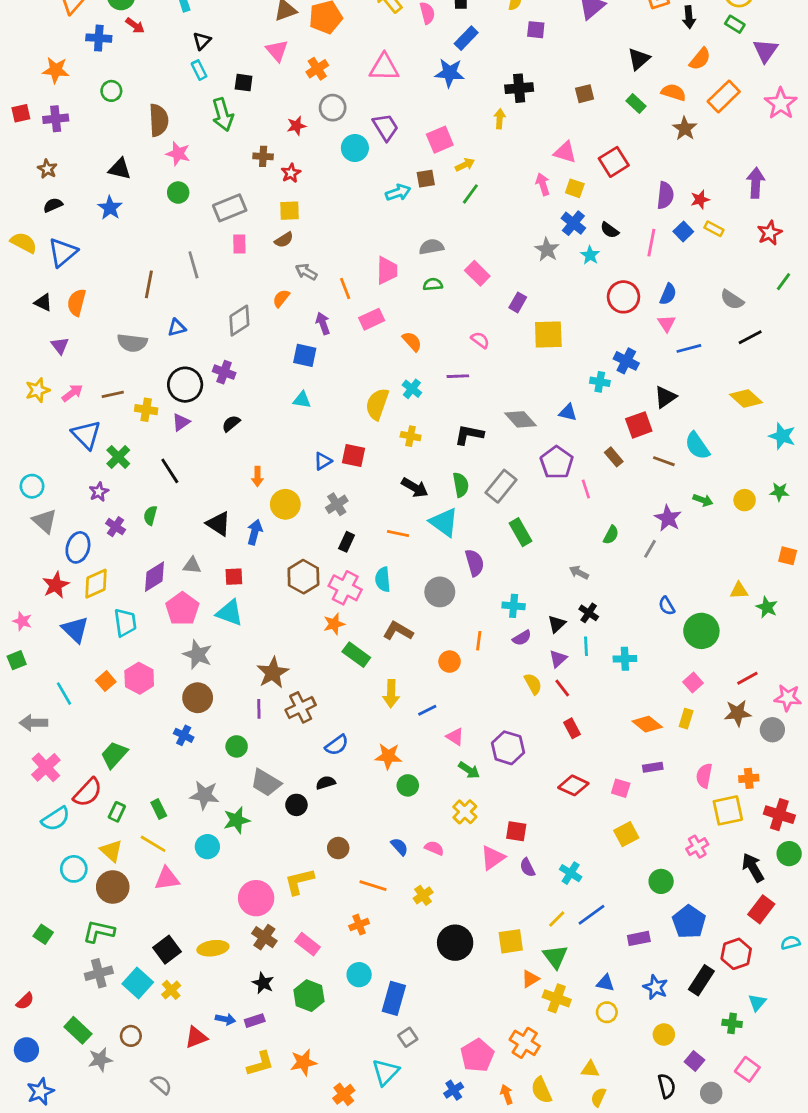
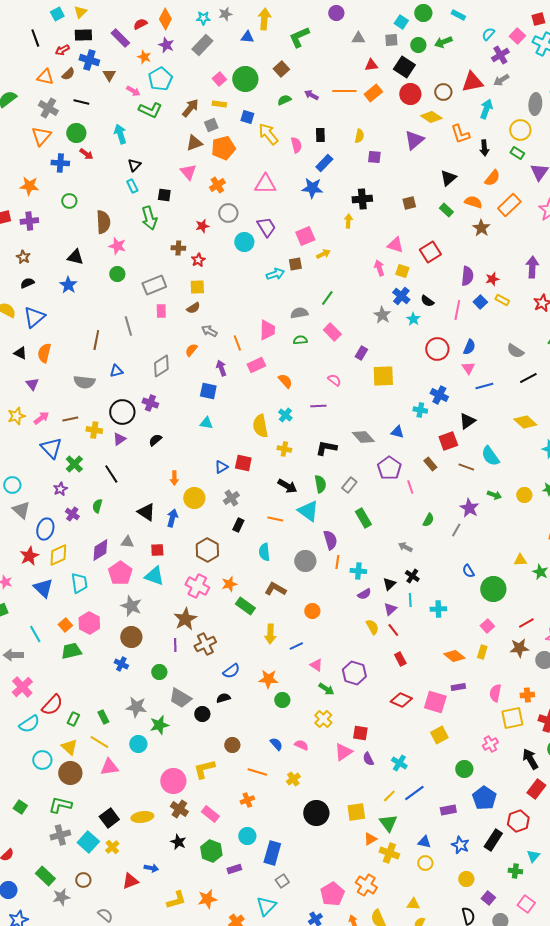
green line: (470, 194) -> (327, 298), moved
yellow semicircle: (377, 404) -> (260, 426), turned -30
gray rectangle: (501, 486) -> (349, 485), size x0.7
pink cross: (345, 588) -> (197, 586), moved
orange line: (479, 641) -> (337, 562), moved
green trapezoid: (114, 755) -> (71, 651), moved, turned 35
pink square: (621, 788) -> (435, 702), size x1.6
purple rectangle: (255, 1021) -> (234, 869), moved

